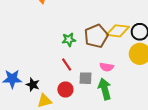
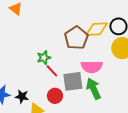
green star: (69, 40) -> (44, 58), moved
pink semicircle: (107, 67) -> (92, 67), size x1.5
gray square: (86, 78) -> (73, 81), size x1.5

